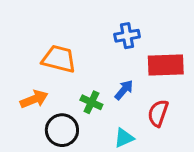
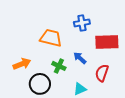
orange trapezoid: (59, 59) -> (51, 38), moved
blue arrow: (124, 90) -> (80, 58), turned -88

